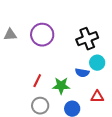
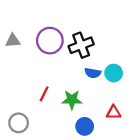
black cross: (87, 39) -> (81, 45), moved
blue semicircle: (82, 73) -> (93, 73), moved
gray circle: (40, 106) -> (19, 123), moved

